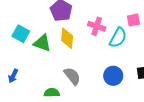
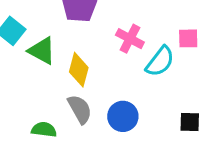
yellow diamond: (67, 38) -> (79, 70), moved
blue circle: (113, 76) -> (123, 116), moved

